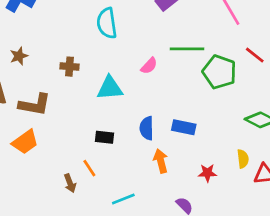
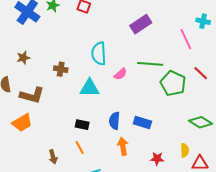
cyan semicircle: (107, 23) -> (99, 54), moved
orange line: (89, 168) -> (80, 148), moved

